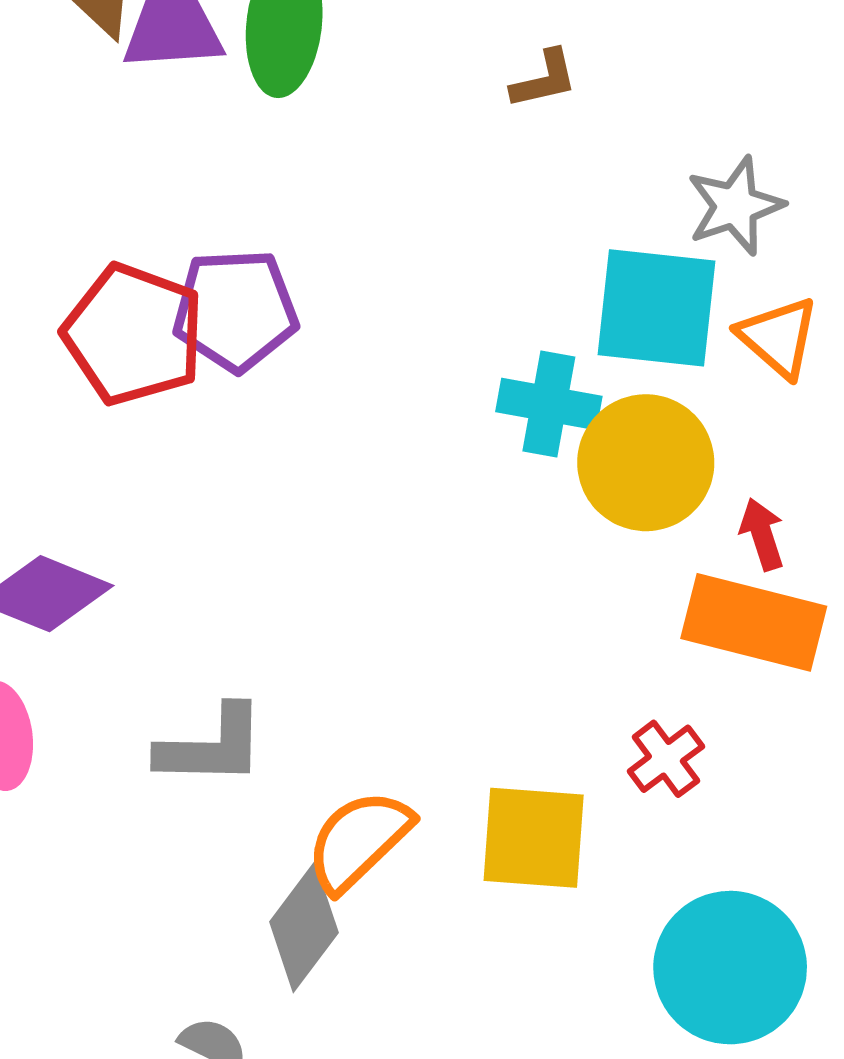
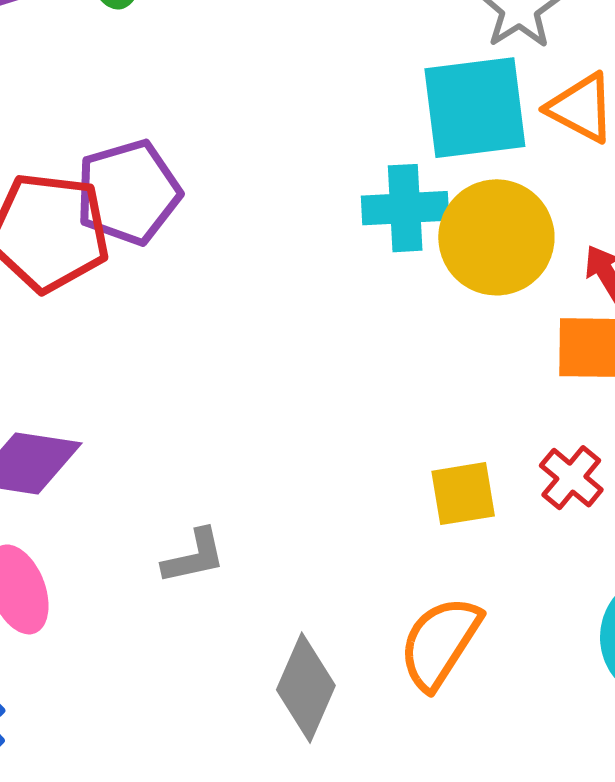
gray L-shape: (211, 746) -> (194, 556), size x0.7
yellow square: (534, 838) -> (463, 494), moved, size x0.7
orange semicircle: (359, 840) -> (440, 643), moved

